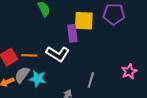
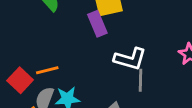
white L-shape: (58, 54) -> (130, 59), moved

